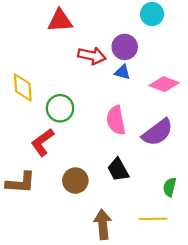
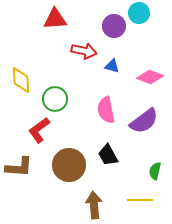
purple circle: (125, 47) -> (114, 26), moved
brown circle: (75, 181) -> (69, 165), size x1.4

